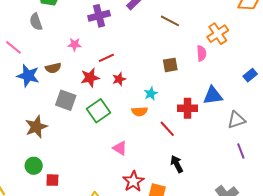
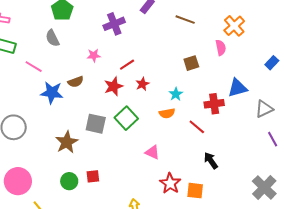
gray square: (66, 100) -> (96, 124), moved
red square: (52, 180) -> (93, 176), moved

